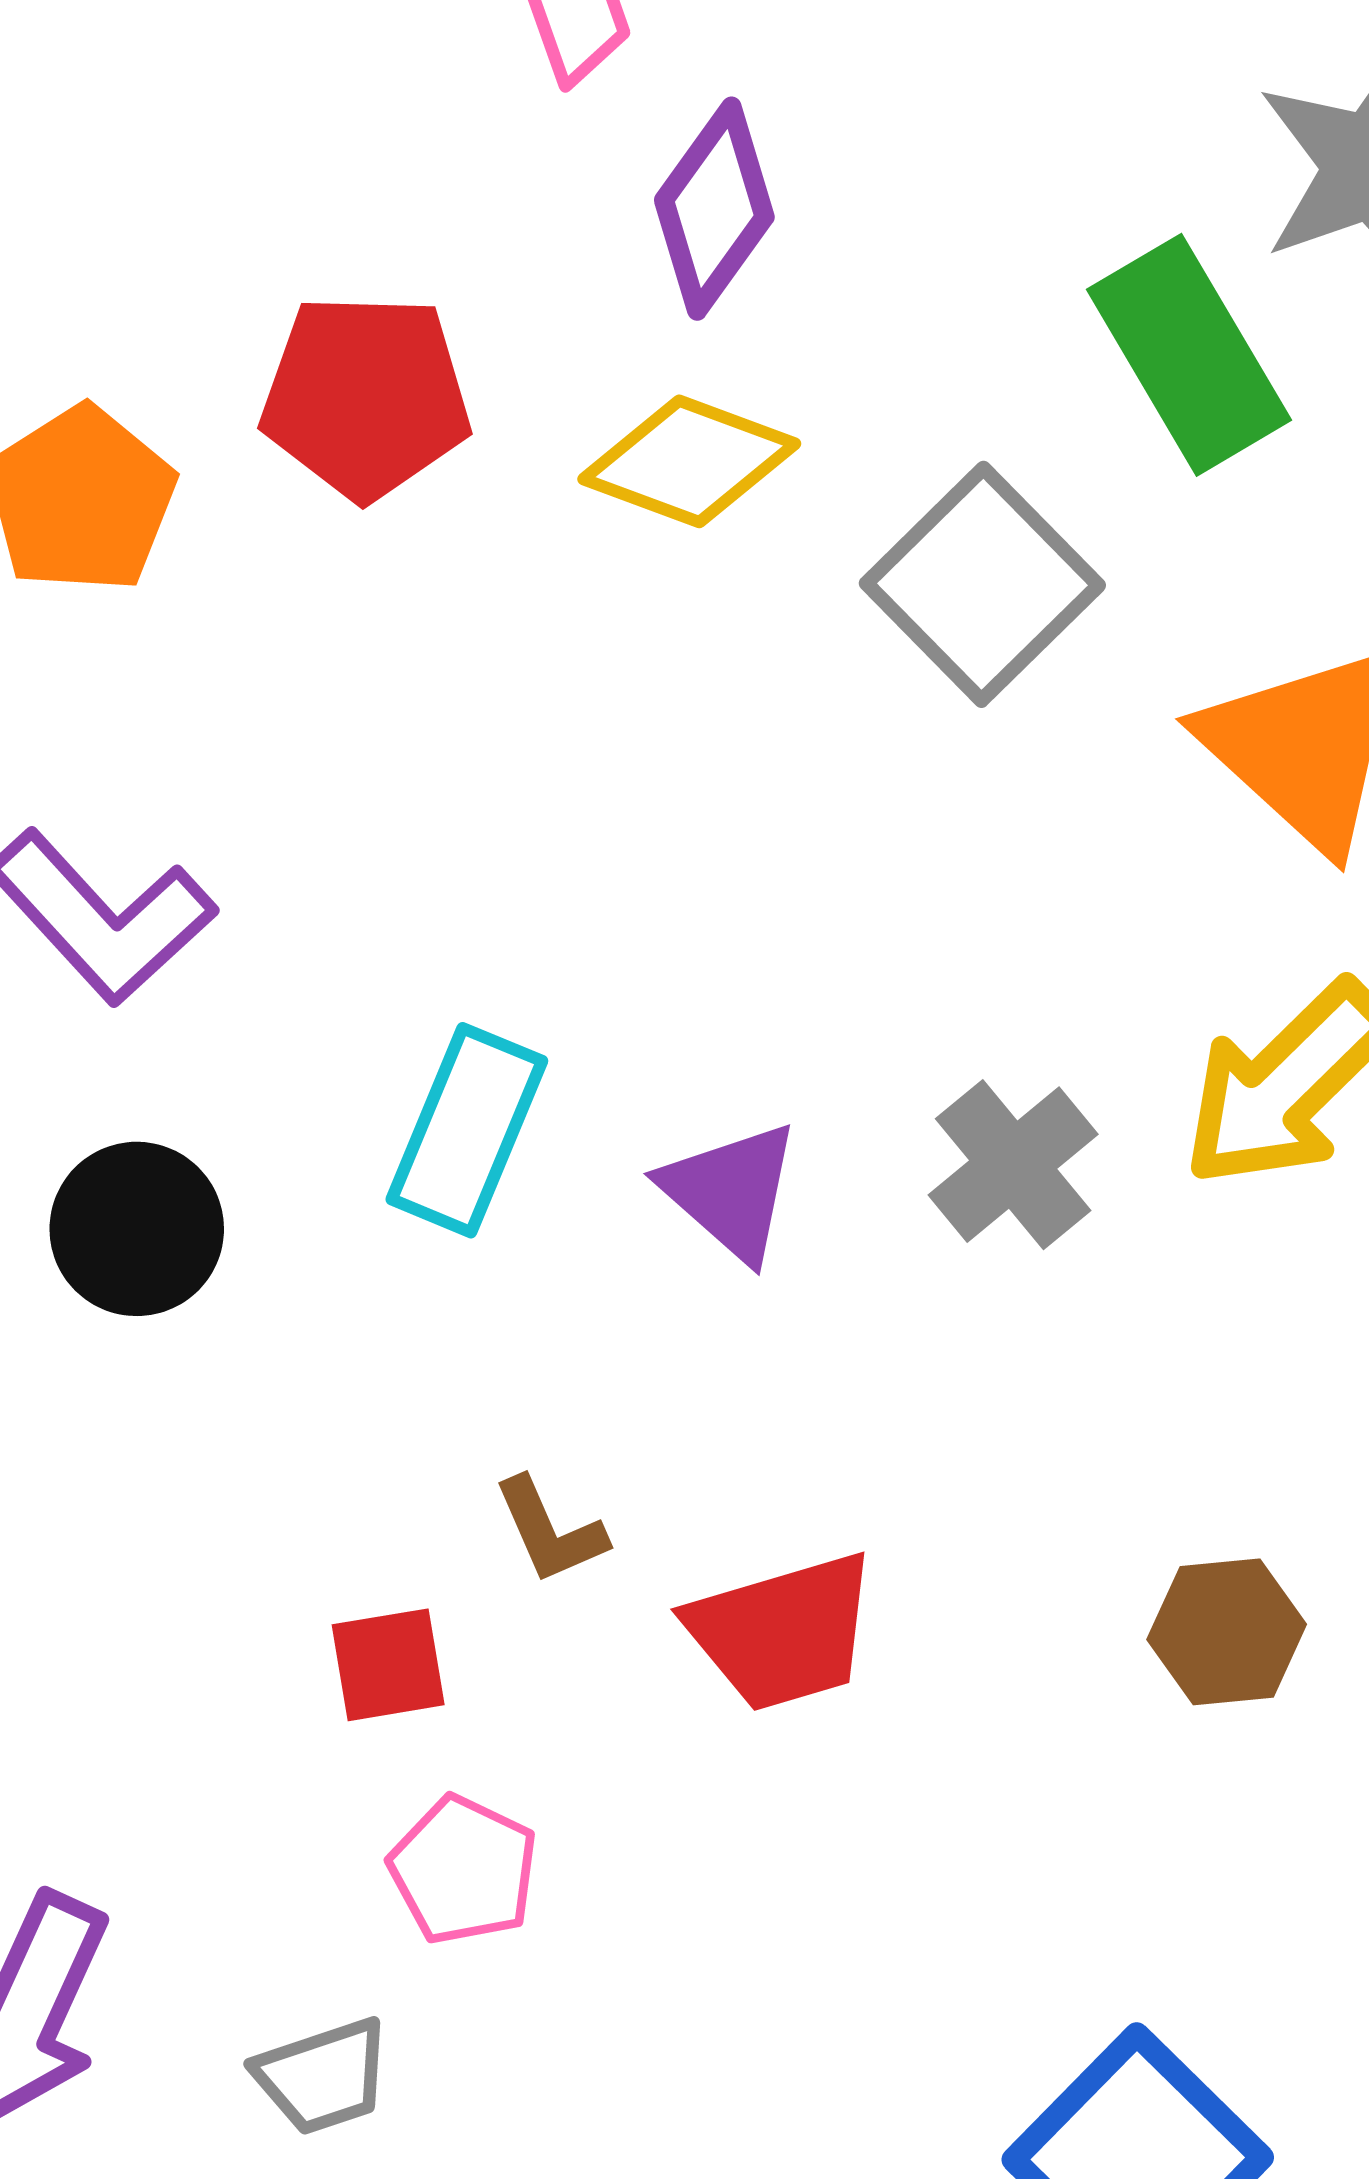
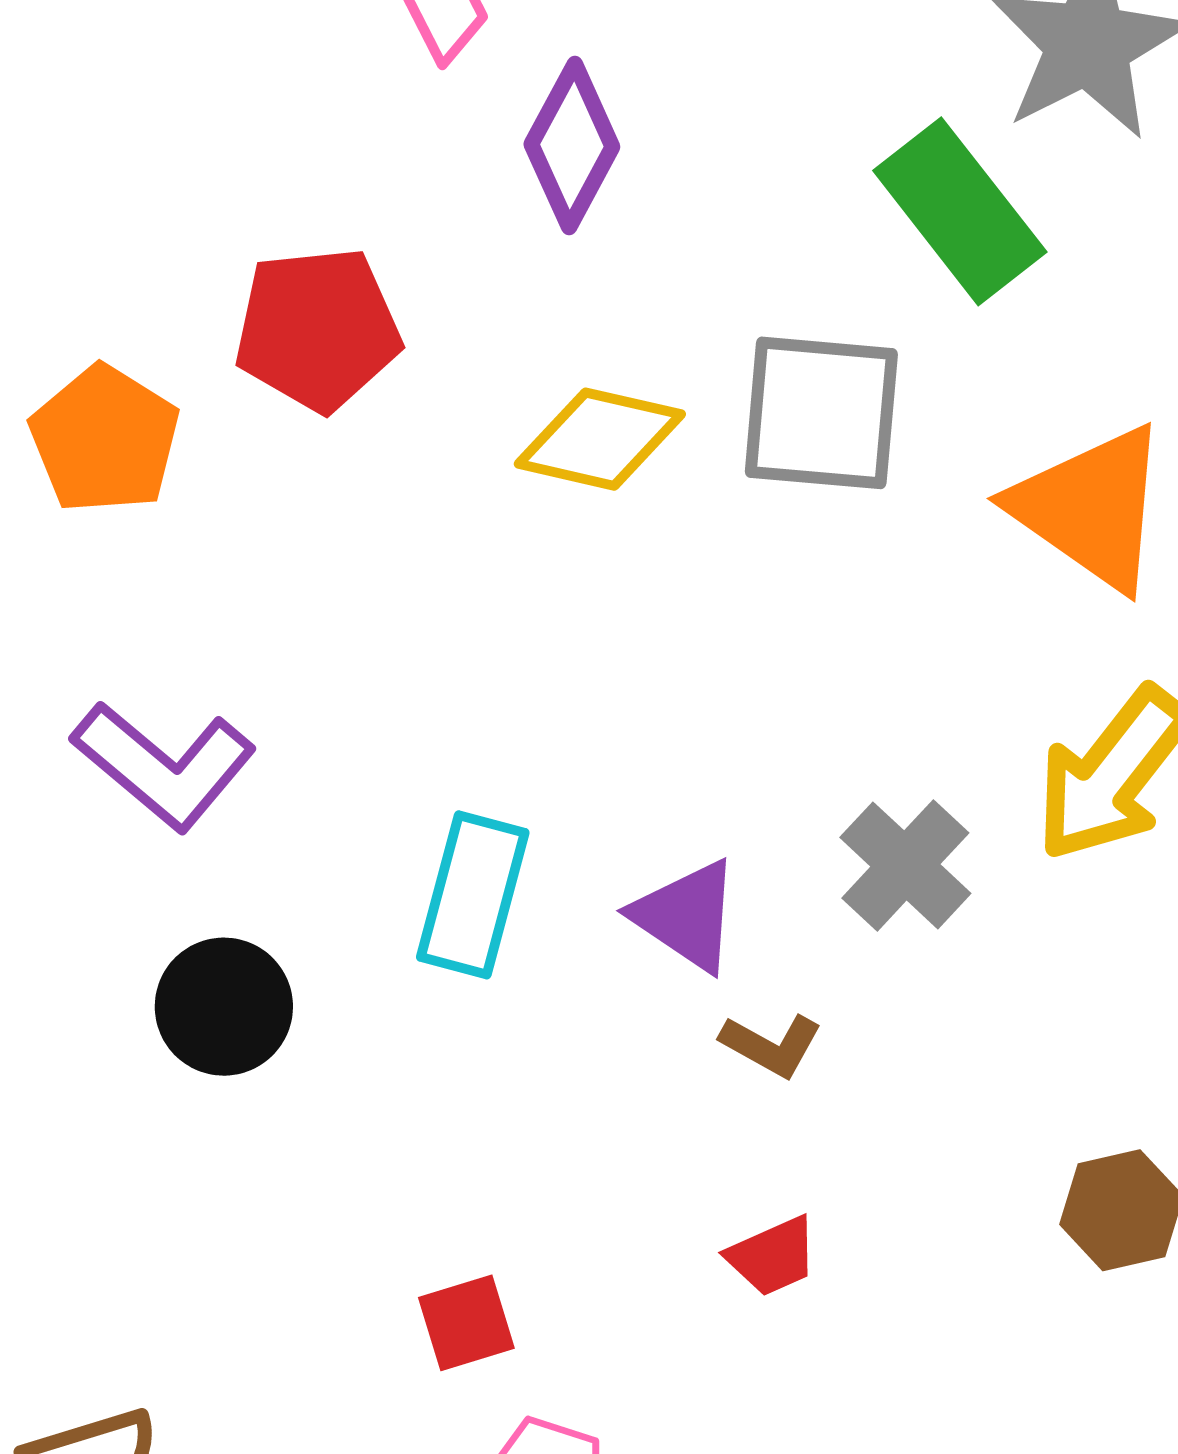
yellow diamond: (689, 461) -> (600, 439), moved
gray square: (982, 584) -> (821, 413), turned -33
brown L-shape: (550, 1531) -> (771, 1045), moved, turned -30
red trapezoid: (782, 1632) -> (773, 1256), size x0.6

